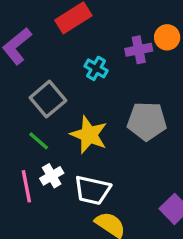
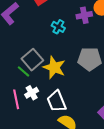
gray square: (48, 99) -> (32, 60), moved
white trapezoid: (92, 190) -> (57, 101), turned 55

